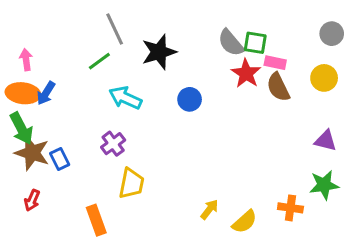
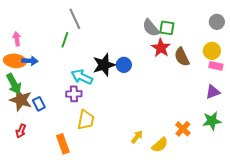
black star: (159, 52) -> (104, 65), moved
green line: (99, 61) -> (65, 40), turned -35
pink rectangle: (275, 63) -> (216, 66), moved
blue arrow: (46, 93) -> (30, 61), turned -119
cyan arrow: (125, 98) -> (82, 77), moved
purple triangle: (326, 141) -> (213, 92), turned -35
purple cross: (113, 144) -> (74, 94), turned 35
orange cross: (290, 208) -> (183, 129), moved, turned 35

